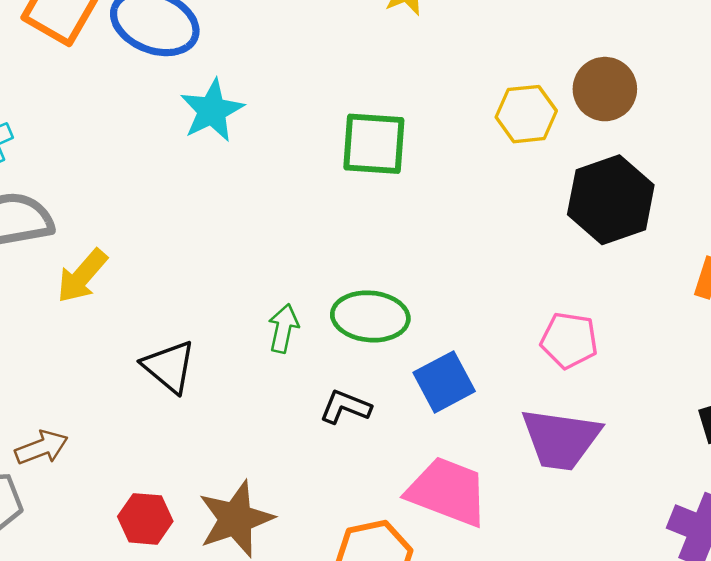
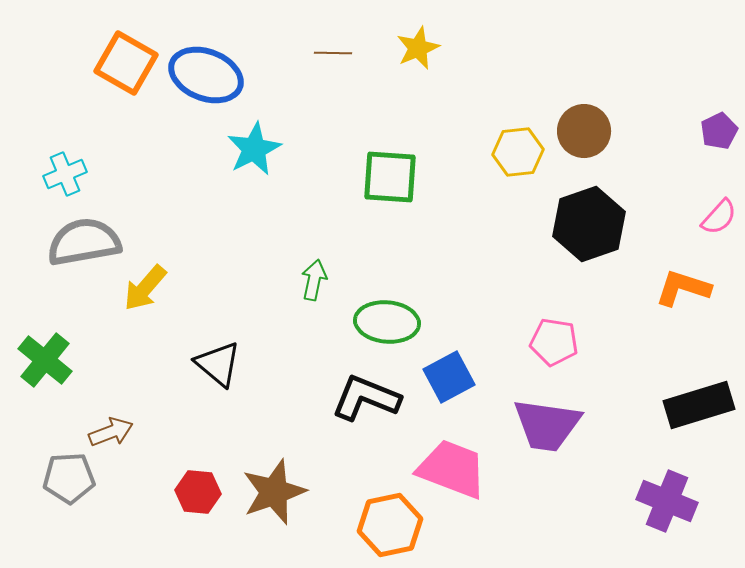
green arrow: (283, 328) -> (314, 280), moved
black L-shape: (345, 407) -> (366, 398), size x1.6

